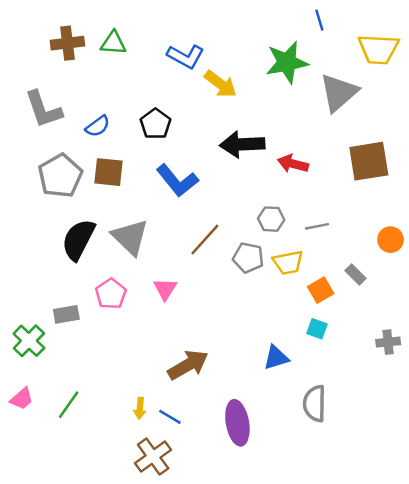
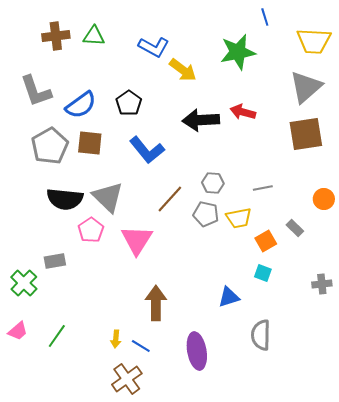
gray triangle: (339, 93) -> (306, 87), moved
blue semicircle: (98, 126) -> (81, 105), size x1.5
red arrow: (293, 164) -> (243, 112), moved
gray hexagon: (271, 219) -> (213, 183), moved
black semicircle: (78, 240) -> (65, 199), turned -111
pink triangle: (165, 289) -> (137, 240), size x1.6
pink pentagon: (111, 294) -> (91, 230), moved
brown arrow: (188, 365) -> (156, 303), turned -60

